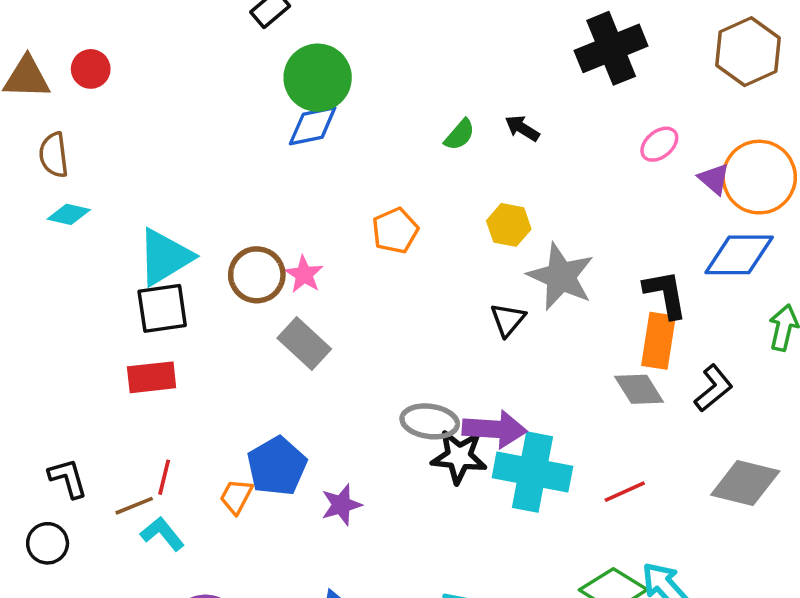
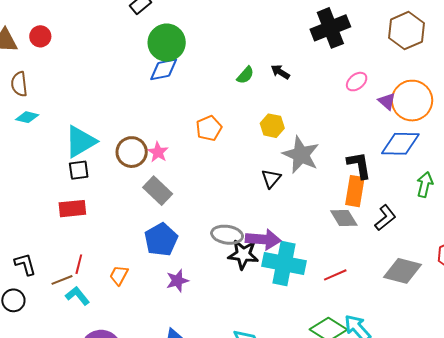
black square: (162, 308) -> (79, 170), size x0.7
blue pentagon: (277, 466) -> (161, 240), moved

